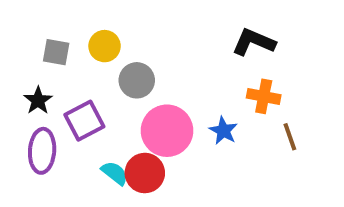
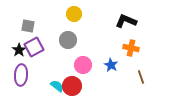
yellow circle: (105, 46) -> (74, 14), moved
purple square: (84, 121) -> (34, 47), moved
pink circle: (167, 131) -> (83, 65), size x0.7
brown line: (290, 137) -> (141, 77), moved

